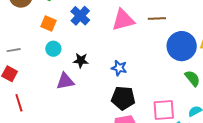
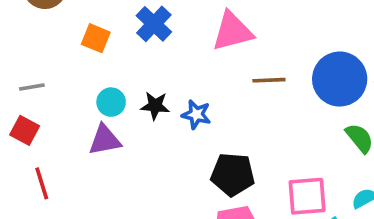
brown line: (157, 19) -> (269, 80), moved
cyan circle: (53, 49) -> (111, 102), moved
blue star: (119, 68) -> (196, 114), moved
purple triangle: (65, 81) -> (105, 140), moved

